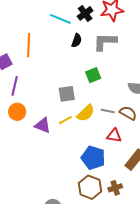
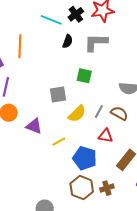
green square: (93, 75) -> (84, 76), turned 35
gray line: (108, 111) -> (99, 111), turned -72
yellow line: (65, 120) -> (59, 142), moved

